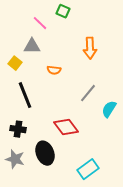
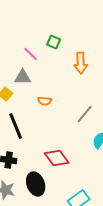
orange arrow: (90, 48) -> (81, 63), moved
gray line: (88, 93) -> (85, 114), moved

